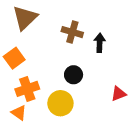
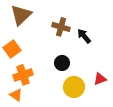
black arrow: (100, 43) -> (84, 36), turned -42
yellow circle: (60, 103) -> (74, 87), moved

